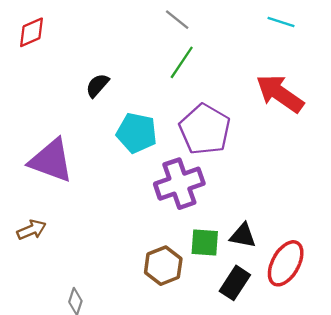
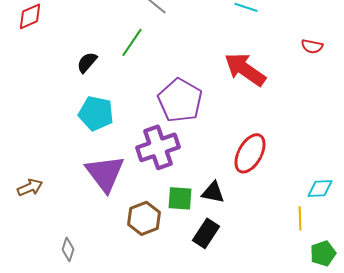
green line: (182, 62) -> (132, 42), moved
cyan pentagon: (137, 133) -> (96, 113), moved
purple triangle: (51, 161) -> (105, 173), moved, turned 33
red ellipse: (286, 263) -> (250, 153), moved

